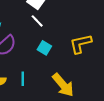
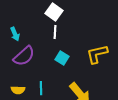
white line: (37, 21) -> (55, 32), turned 48

